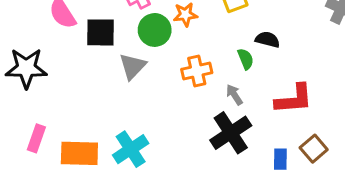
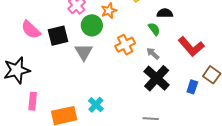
red L-shape: (294, 99) -> (191, 47), turned 68
pink rectangle: (36, 138) -> (33, 101), moved
cyan cross: (131, 149) -> (96, 105), size x0.7
blue rectangle: (280, 159) -> (192, 87), turned 32

